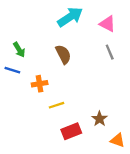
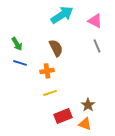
blue line: (12, 70) -> (20, 63), moved
orange cross: (40, 84) -> (47, 71), moved
orange triangle: (118, 140) -> (85, 124), moved

